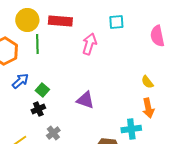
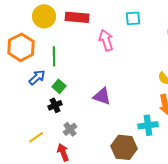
green line: (37, 44) -> (54, 56), moved
pink arrow: (89, 44) -> (106, 40), turned -35

